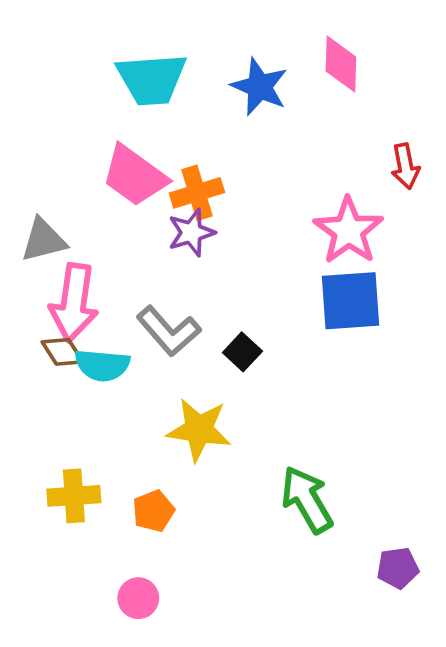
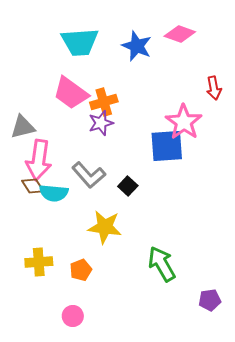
pink diamond: (341, 64) -> (180, 34), turned -72
blue square: (350, 301) -> (167, 146), moved

